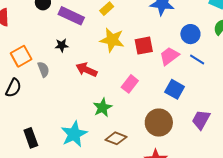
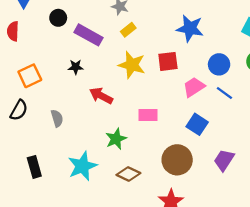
red square: (144, 46) -> (168, 61), moved
gray semicircle: (43, 69) -> (57, 118), moved
pink rectangle: (130, 84) -> (148, 115), turned 48

